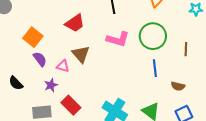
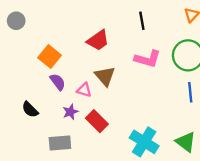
red rectangle: (71, 105) -> (97, 121), moved

